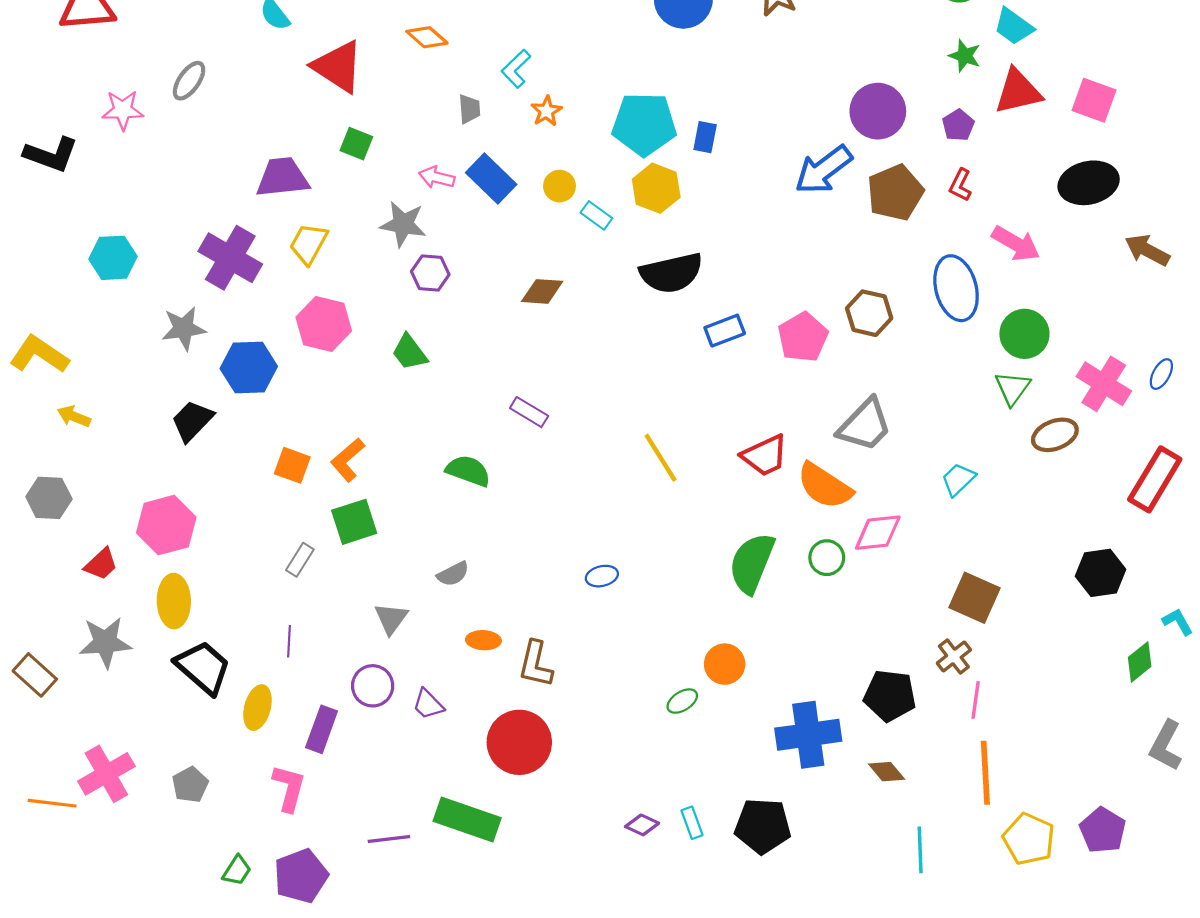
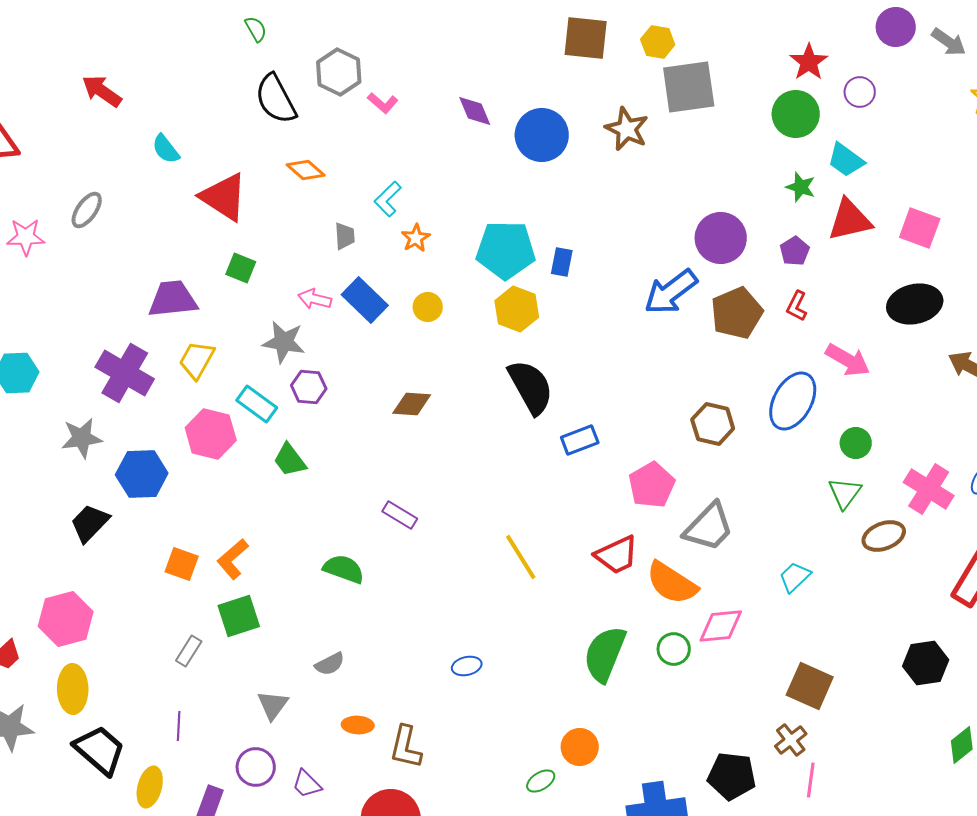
cyan rectangle: (596, 215) -> (257, 404), moved, size x1.4
black semicircle: (671, 273) -> (531, 387), turned -106
blue ellipse: (956, 288) -> (793, 401), turned 44
green circle: (1024, 334) -> (856, 443), size x0.7
pink pentagon: (803, 337) -> (652, 485), moved

